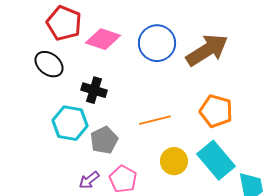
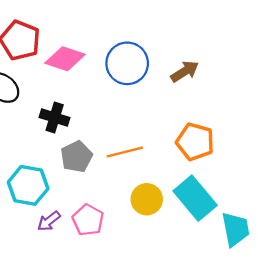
brown arrow: (207, 50) -> (185, 71), size x0.6
cyan hexagon: (70, 123) -> (28, 185), moved
gray pentagon: (104, 140) -> (76, 157), moved

